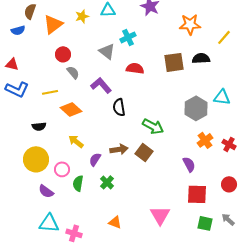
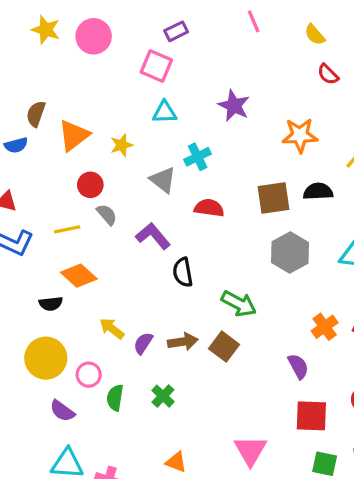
yellow star: (82, 16) -> (122, 145), moved
yellow line: (50, 92) -> (67, 229), moved
gray hexagon: (196, 108) -> (290, 252), moved
orange diamond: (71, 109) -> (79, 276), moved
purple semicircle: (95, 159) -> (143, 343), moved

